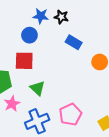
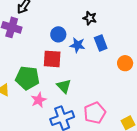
blue star: (41, 16) -> (77, 45), moved
blue rectangle: (74, 42) -> (101, 43), turned 35

